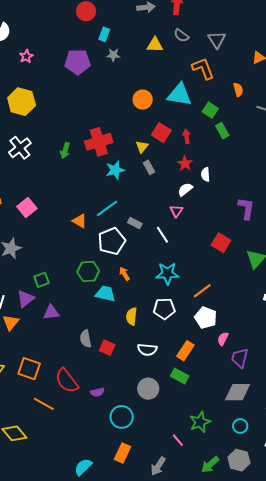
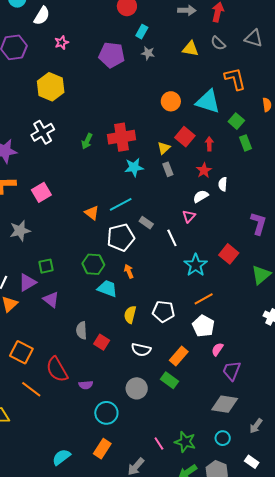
gray triangle: (217, 40) -> (254, 38), moved, turned -48
cyan star: (167, 273) -> (196, 265), moved, turned 30
purple triangle: (51, 312) -> (51, 300), turned 36
green star: (200, 422) -> (185, 442), moved, turned 30

